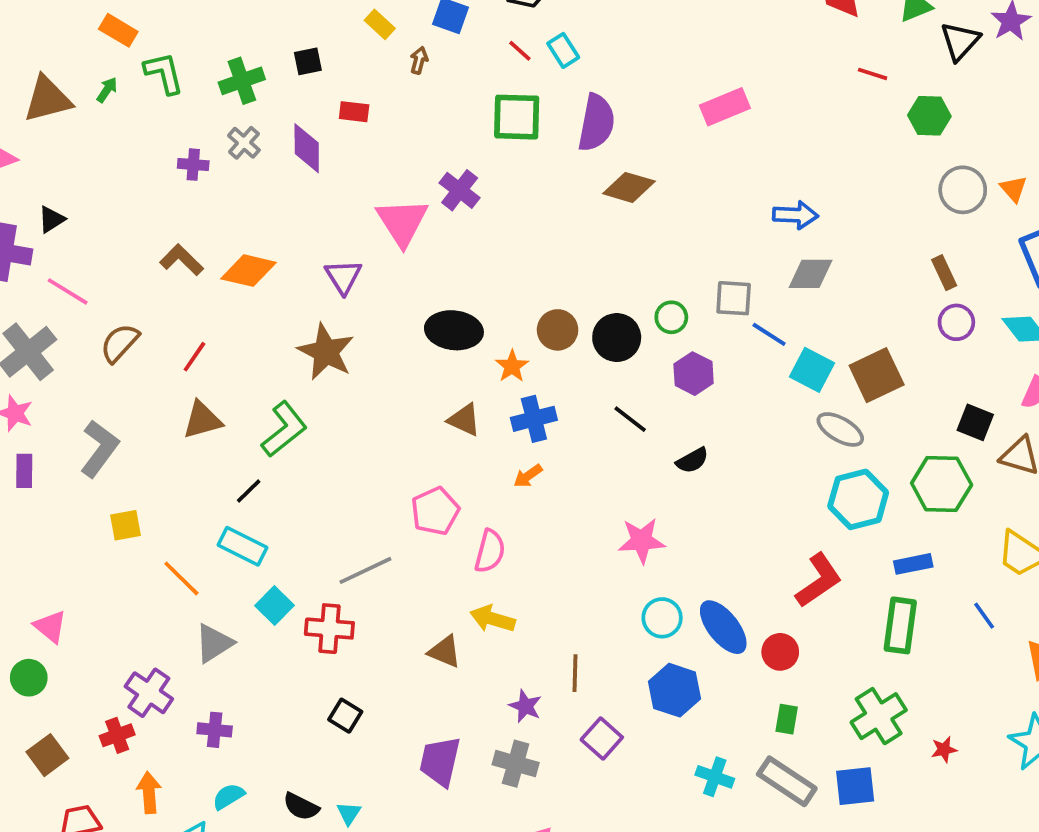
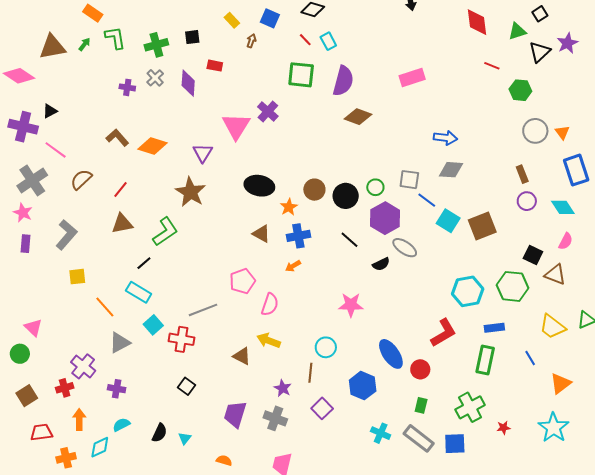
purple hexagon: (694, 374) -> (385, 218), size x1.4
gray ellipse: (840, 429) -> (405, 248), moved
cyan circle: (662, 618) -> (326, 347), moved
black semicircle: (301, 806) -> (160, 433), turned -96

